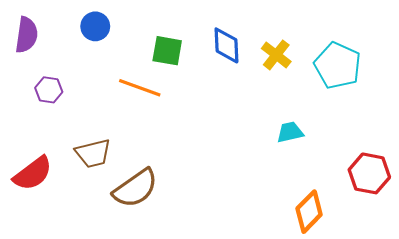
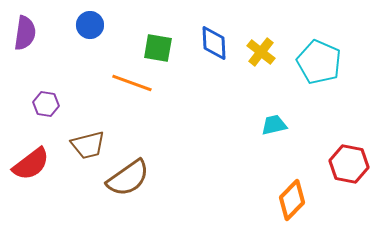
purple hexagon: (49, 90) -> (46, 104), moved

